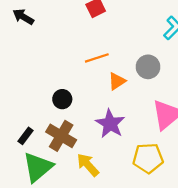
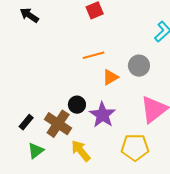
black circle: (62, 99) -> (77, 105), moved
green triangle: (38, 167) -> (36, 151), size x0.6

